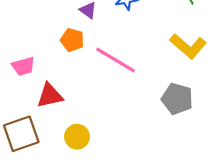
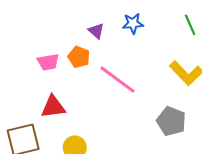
pink trapezoid: (23, 66) -> (48, 62), moved

